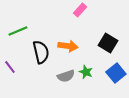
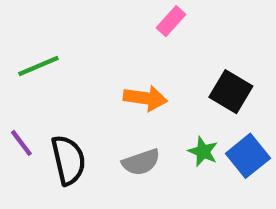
black semicircle: (41, 52) -> (68, 160), moved
green star: (86, 72) -> (203, 152), moved

